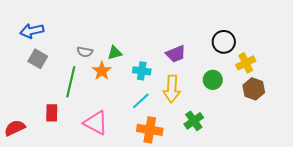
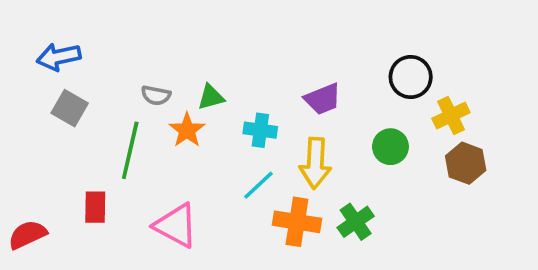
orange cross: (150, 130) -> (297, 222), moved

